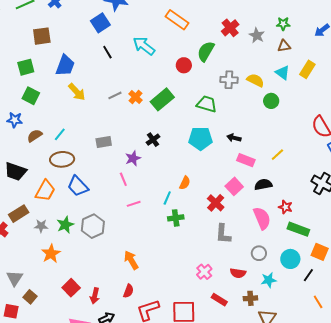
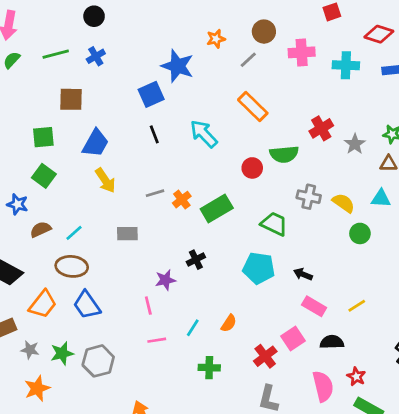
green semicircle: (206, 51) -> (284, 154), turned -135
cyan triangle: (283, 73) -> (381, 198), turned -42
gray rectangle: (104, 142) -> (127, 234), moved
cyan line: (167, 198) -> (193, 328), moved

